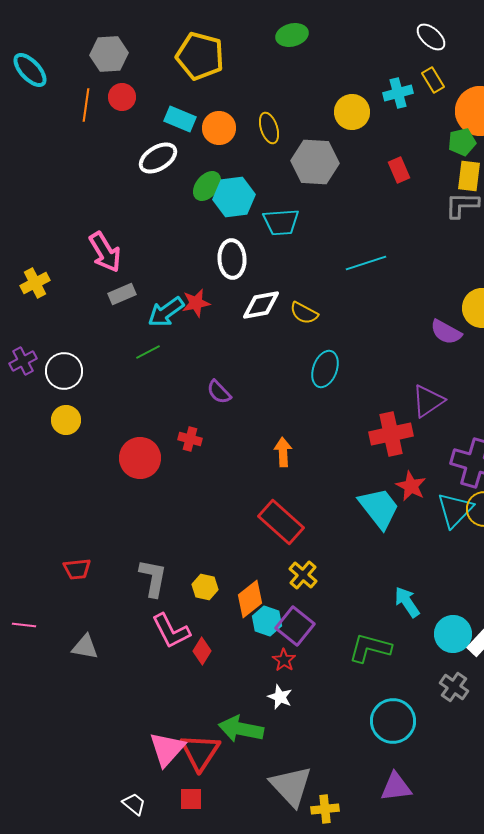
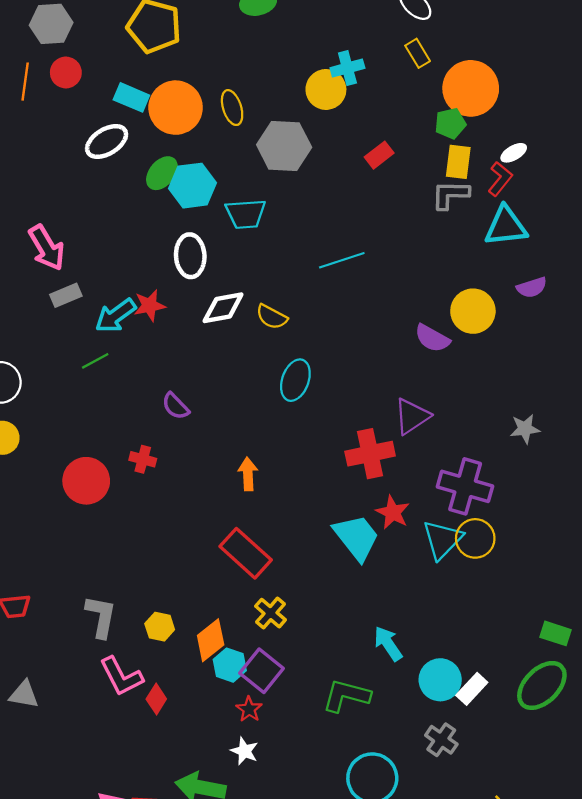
cyan cross: (398, 93) -> (347, 68), moved
orange circle: (219, 128) -> (176, 108), size x1.4
red rectangle: (399, 170) -> (379, 155), turned 75

